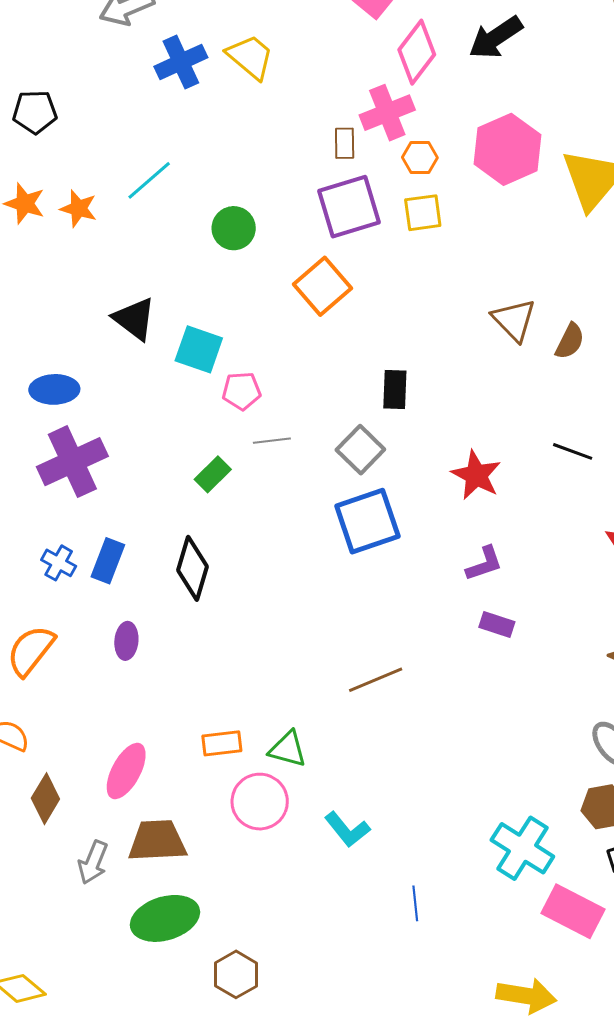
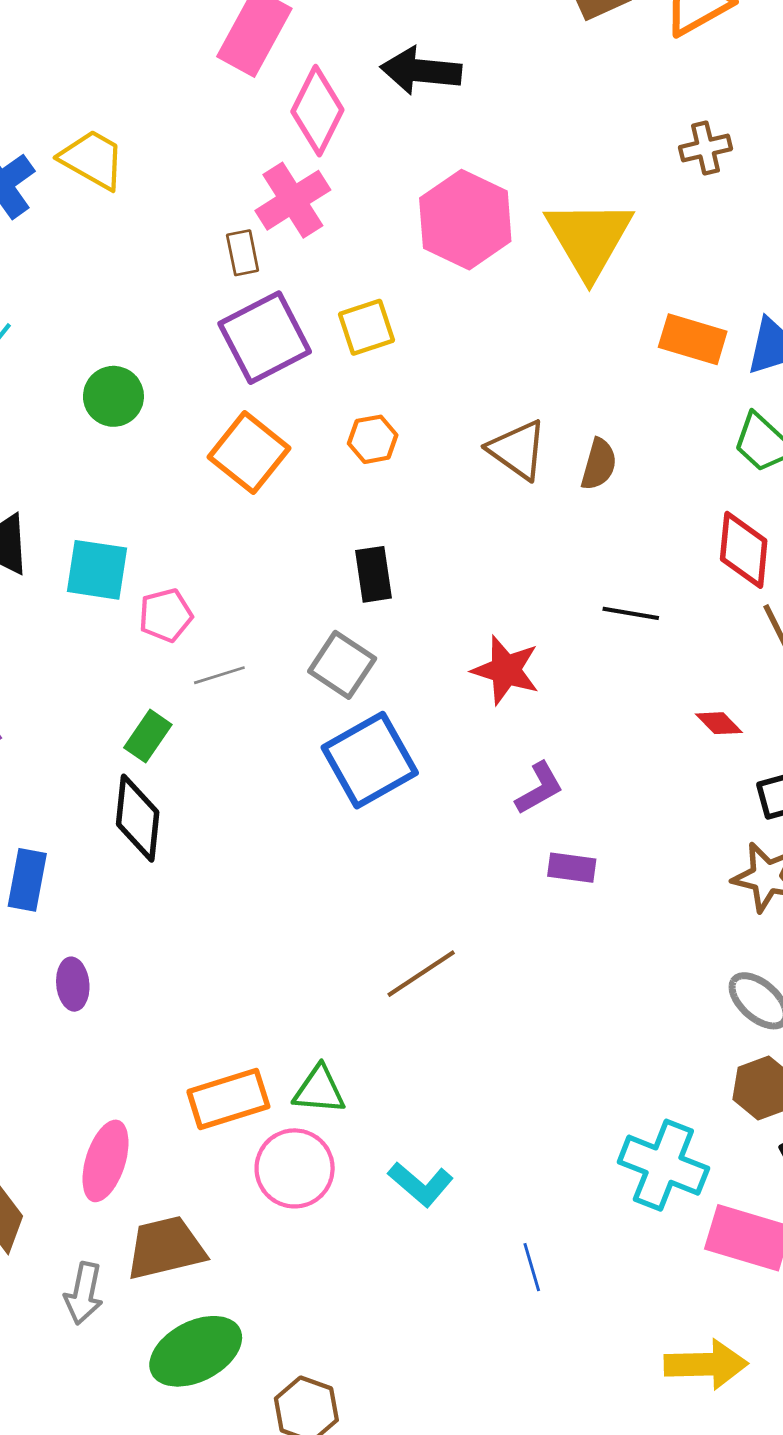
black arrow: (496, 38) -> (421, 71), turned 50
orange hexagon: (420, 157) -> (373, 439), moved
black diamond: (193, 568) -> (138, 818), moved
orange rectangle: (222, 743) -> (228, 1099), size x1.4

